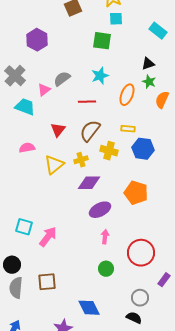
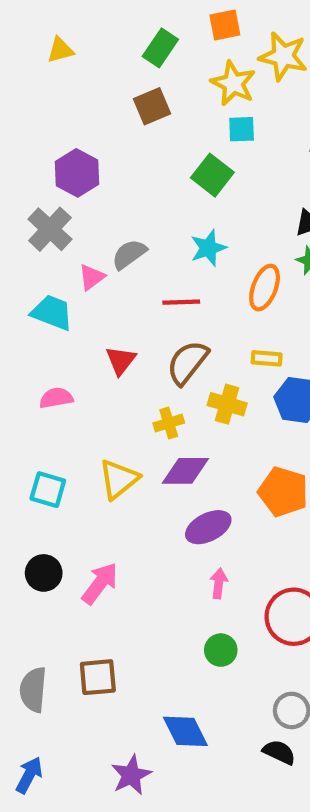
green square: (102, 41) -> (212, 175), turned 30
gray cross: (15, 76) -> (50, 229), moved
yellow triangle: (54, 165) -> (119, 479), moved
cyan square: (24, 227) -> (48, 490), moved
black circle: (12, 265) -> (44, 573), moved

